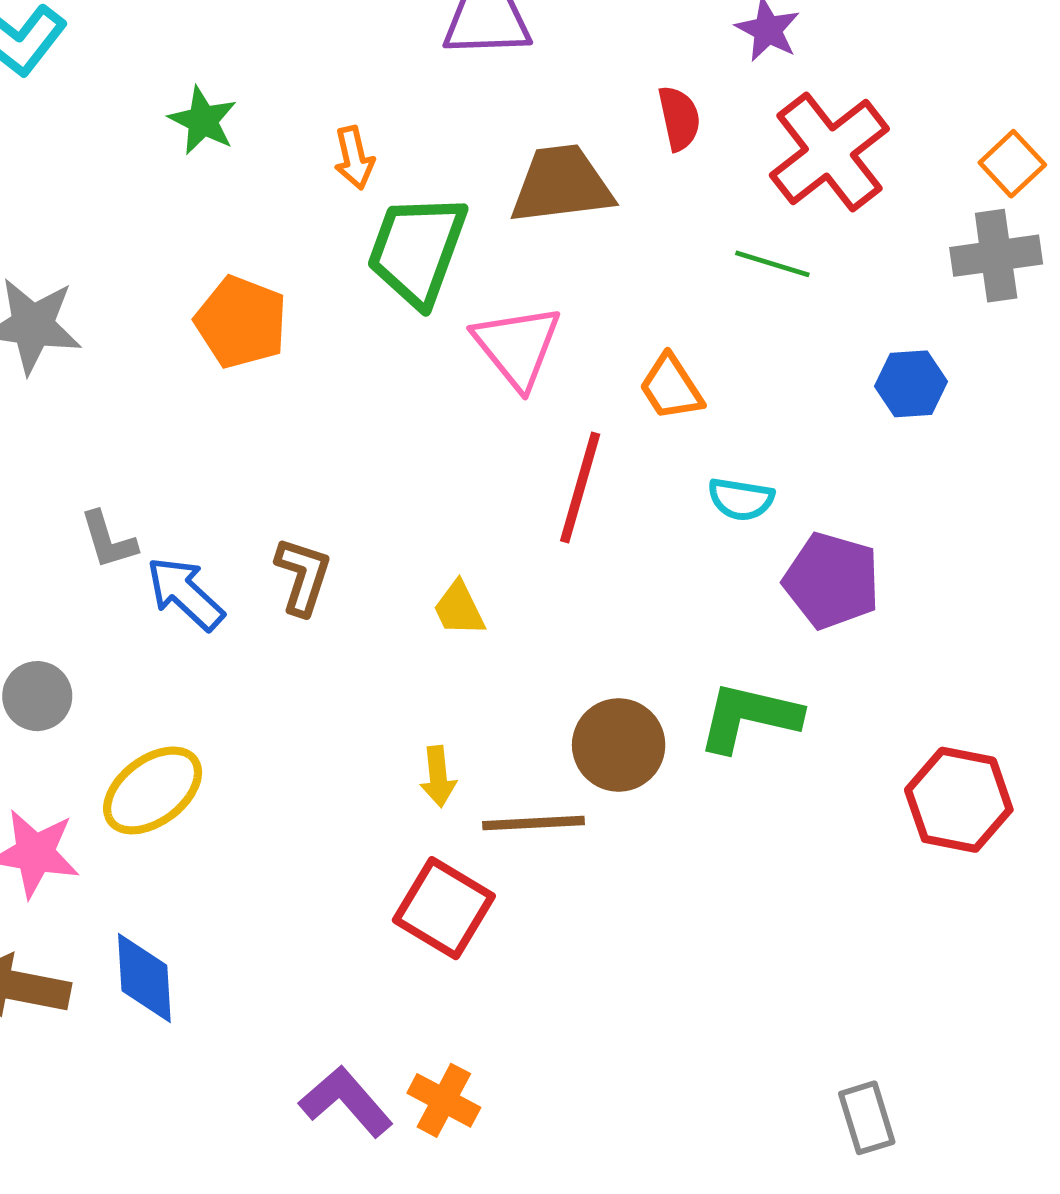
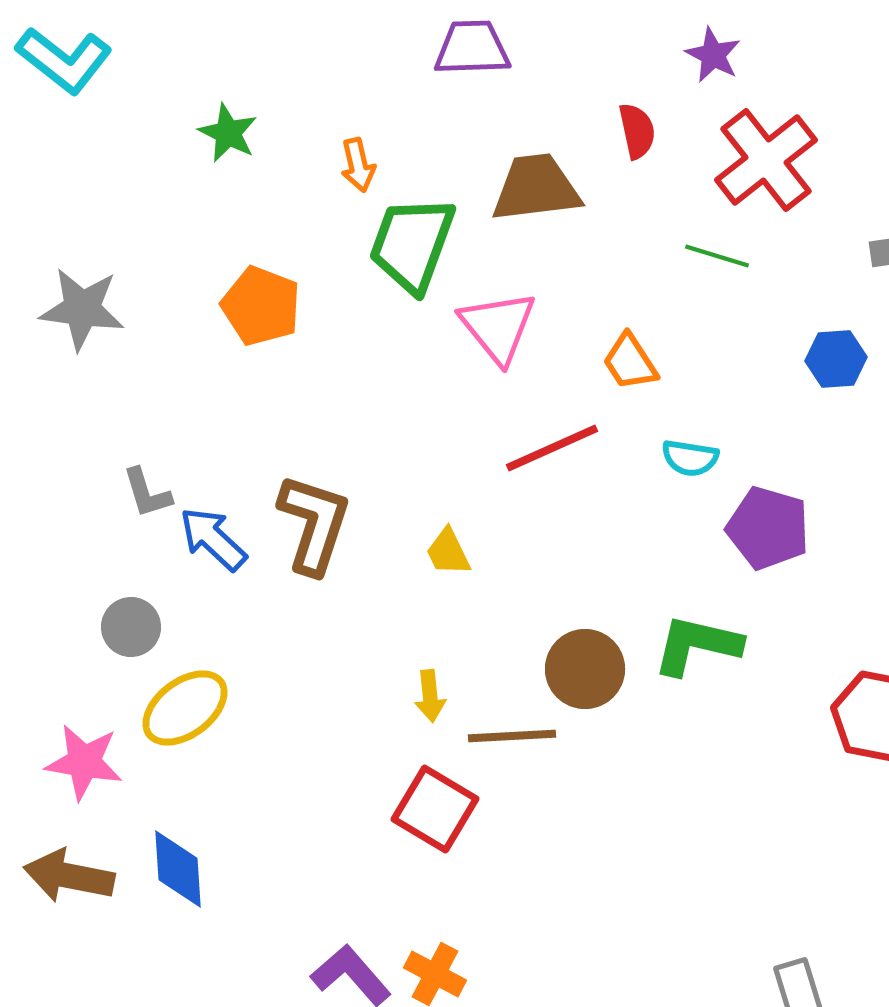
red line: (580, 488) -> (552, 448), turned 50
brown L-shape: (303, 576) -> (314, 524), size x1.5
gray circle: (37, 696) -> (131, 627), moved

